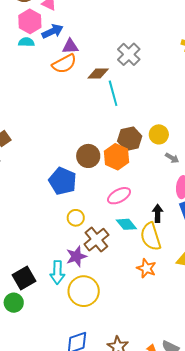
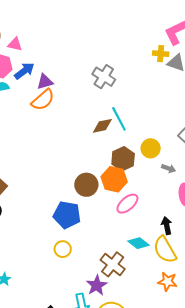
brown diamond: (98, 73) -> (102, 126), moved
cyan line: (113, 93) -> (119, 119), moved
pink ellipse: (119, 196) -> (127, 204), moved
yellow circle: (76, 218) -> (63, 249), moved

